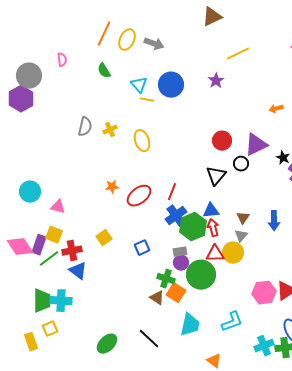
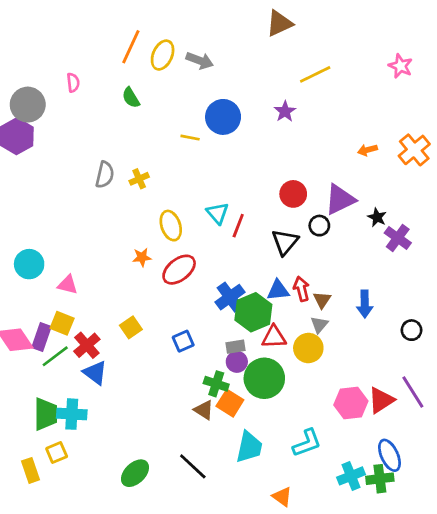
cyan triangle: (139, 85) -> (218, 213), moved
yellow ellipse: (142, 141) -> (171, 226), moved
red line: (172, 192) -> (238, 226), moved
red arrow: (213, 228) -> (301, 289), moved
red cross: (72, 251) -> (87, 345), turned -30
red triangle: (215, 254) -> (274, 337), moved

